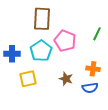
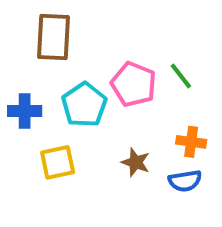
brown rectangle: (42, 19) -> (53, 37), moved
green line: (97, 34) -> (181, 76), moved, turned -64

